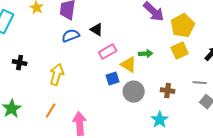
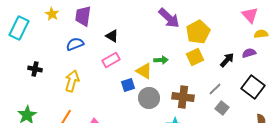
blue semicircle: (71, 36) -> (75, 44), moved
pink rectangle: (108, 52) -> (111, 60), moved
gray line: (200, 83) -> (215, 89), turned -48
brown cross: (168, 91) -> (183, 97), size x1.5

